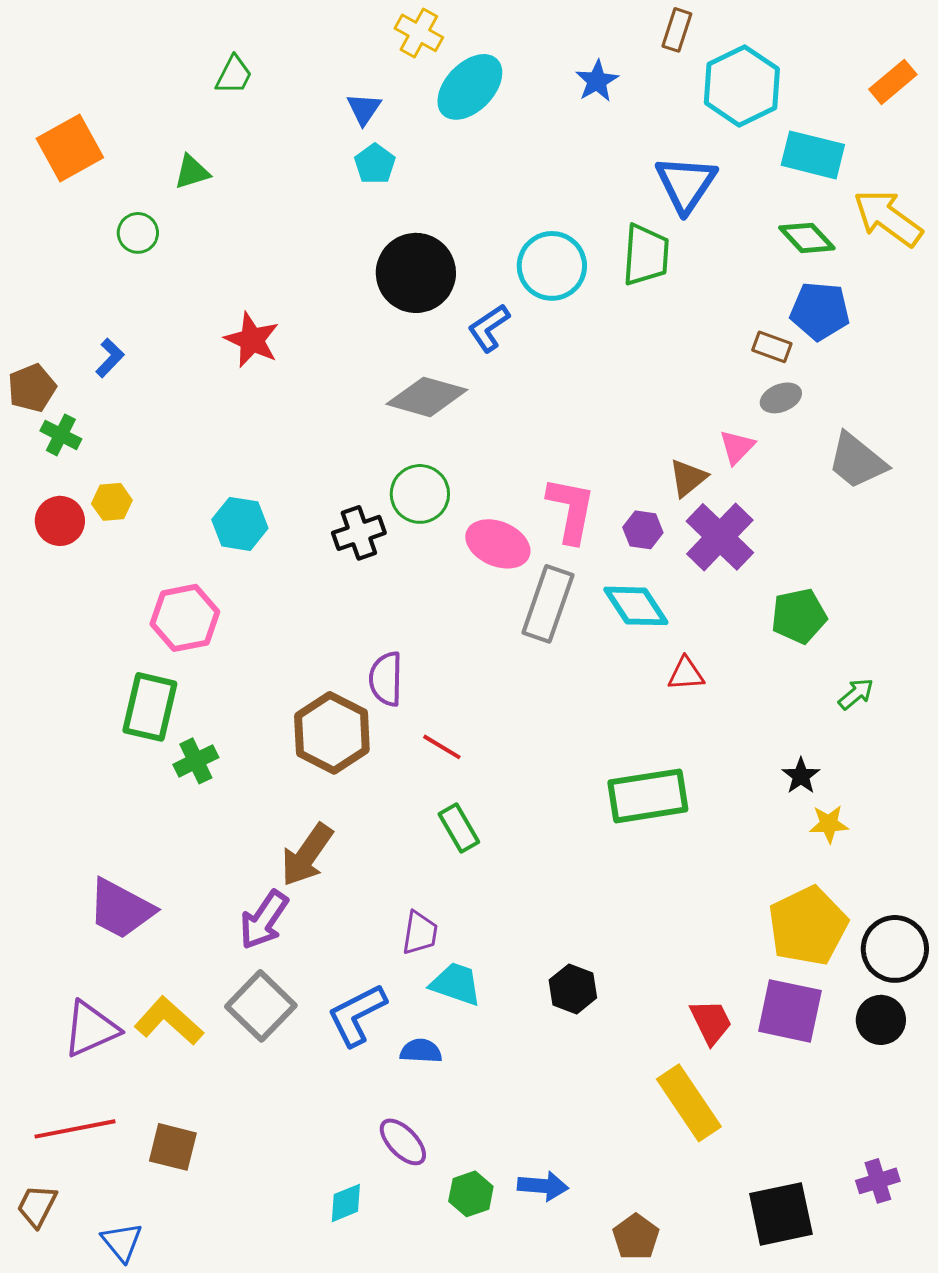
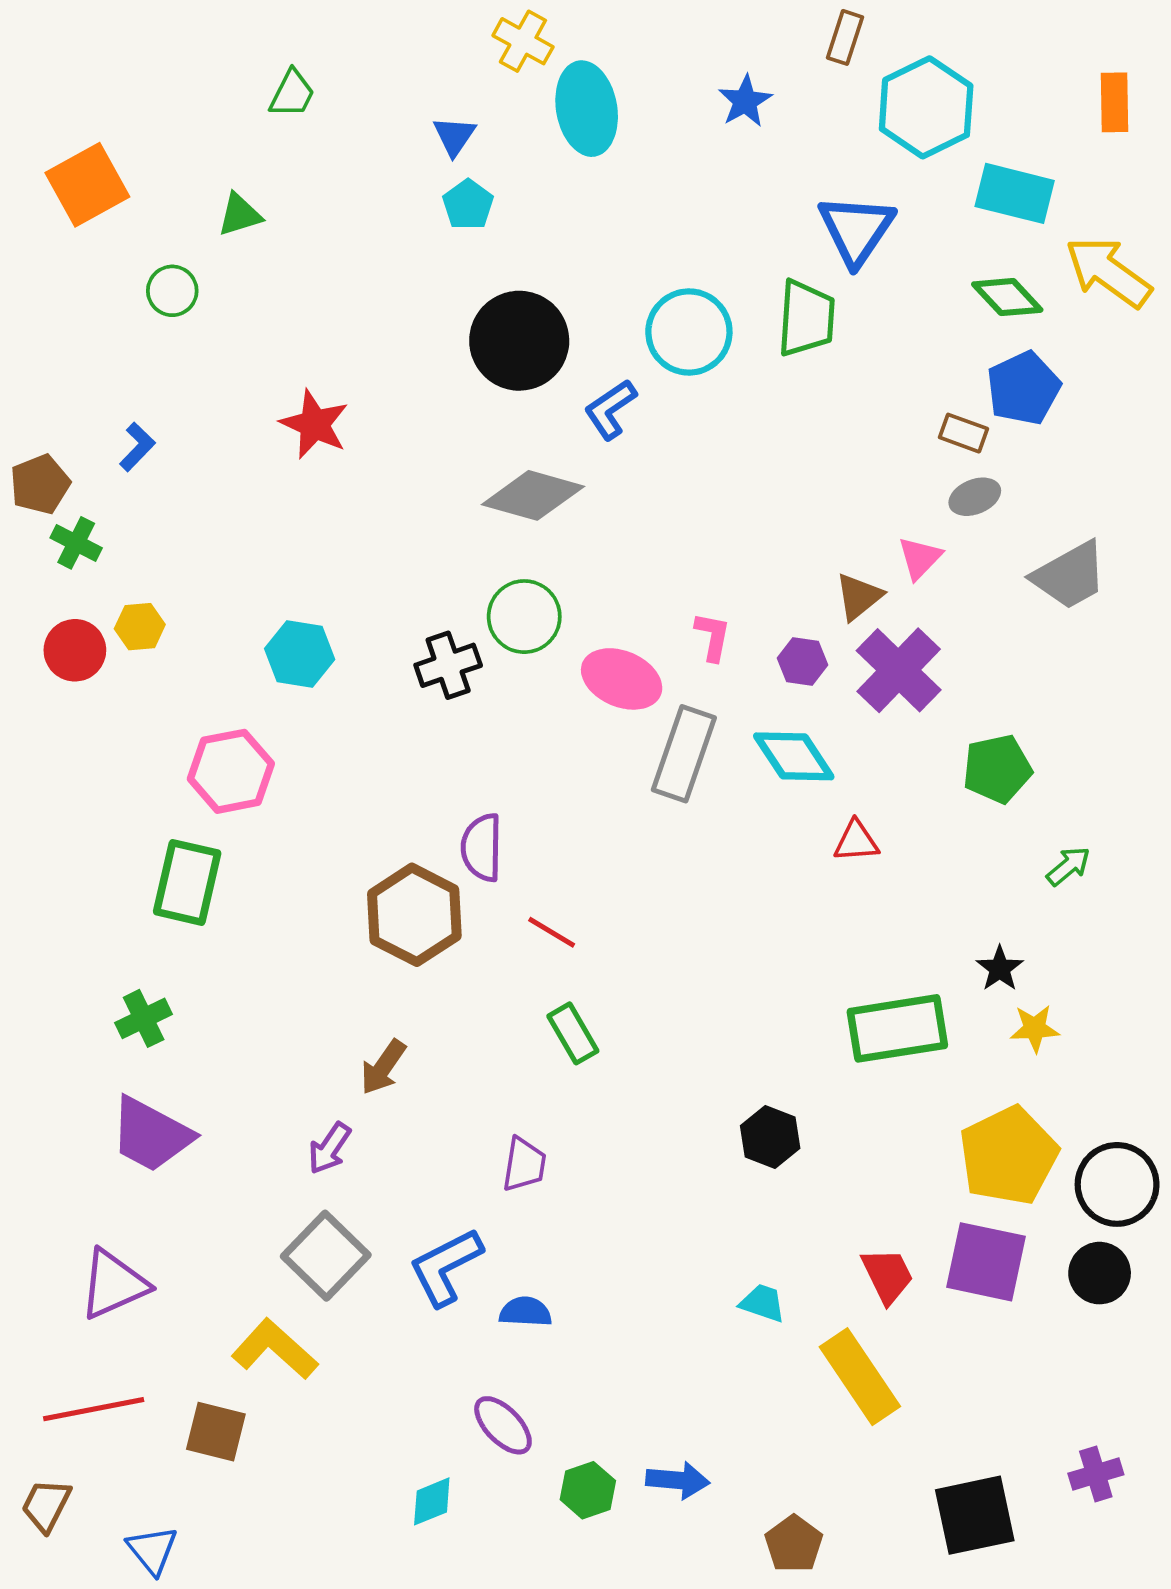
orange rectangle: (893, 82) -> (1115, 102), turned -51
cyan ellipse: (470, 87) -> (587, 109), turned -54
blue pentagon: (820, 311) -> (1023, 388), turned -30
gray trapezoid: (857, 461) -> (1070, 575), turned -68
pink L-shape: (571, 510) -> (713, 637), size x0.6
green cross: (196, 761) -> (144, 1018), moved
green rectangle: (648, 796) -> (897, 1028), moved
brown arrow: (307, 855) -> (383, 1067), size x0.7
purple arrow: (264, 920) -> (330, 1148), size x0.7
cyan trapezoid: (456, 984) -> (763, 1303), moved, size x0.7
black hexagon: (573, 989) -> (770, 1137), moved
yellow L-shape: (169, 1021) -> (275, 1349), moved

